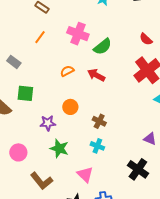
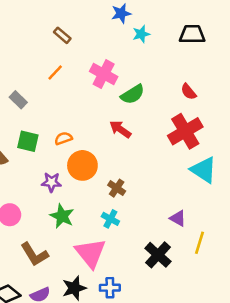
orange semicircle: (67, 71) -> (63, 138), moved
orange circle: (70, 107) -> (82, 165), size x1.5
pink triangle: (85, 174) -> (90, 253), size x1.5

